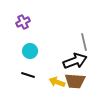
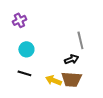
black arrow: (75, 61) -> (71, 59), size x0.6

